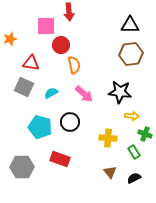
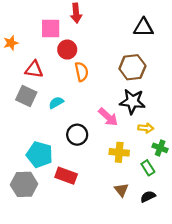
brown hexagon: (131, 54) -> (132, 67), moved
pink arrow: (84, 94) -> (108, 117), moved
cyan pentagon: (40, 127) -> (40, 155), moved

